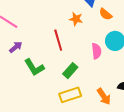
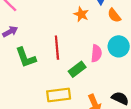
red line: (58, 40) -> (57, 48), moved
green rectangle: (70, 71) -> (77, 69), moved

